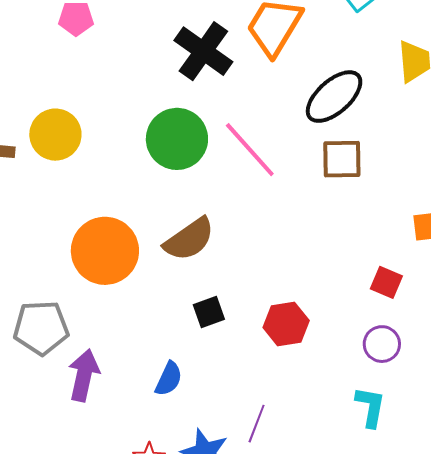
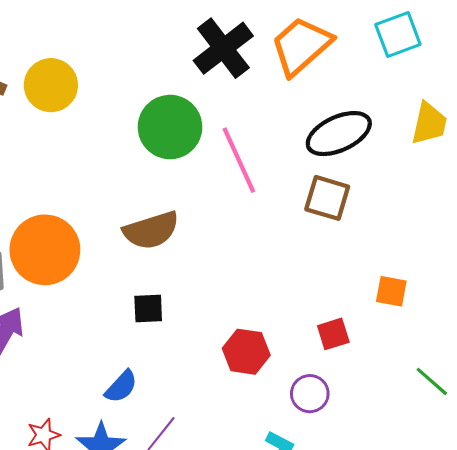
orange circle: (105, 251) -> (45, 250), moved
red square: (386, 282) -> (333, 334), turned 32
red hexagon: (286, 324) -> (246, 352), moved
blue semicircle: (169, 379) -> (121, 387), moved

